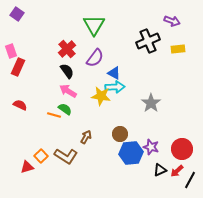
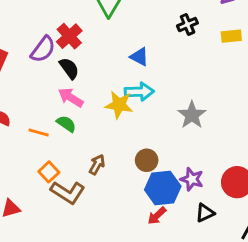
black cross: (148, 41) -> (187, 24), size x0.6
purple semicircle: (95, 58) -> (43, 49), moved
blue triangle: (114, 73) -> (139, 57), moved
orange line: (54, 115) -> (39, 133), moved
orange square: (41, 156) -> (49, 172), moved
red arrow: (177, 171) -> (157, 216), moved

